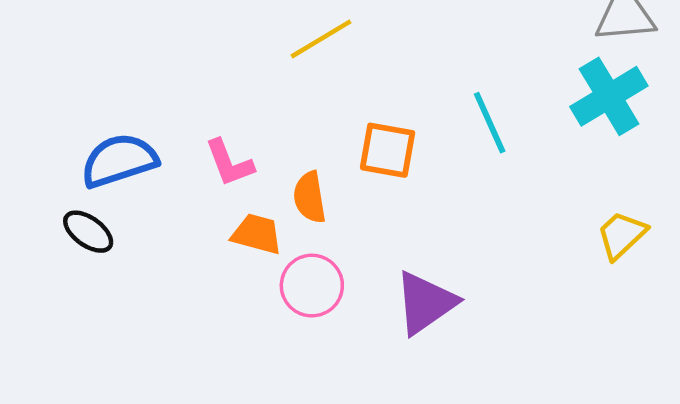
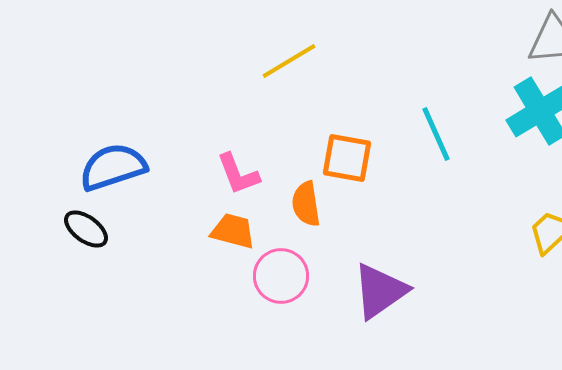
pink L-shape: (229, 163) -> (238, 174), moved
orange semicircle: (310, 197) -> (306, 204), moved

